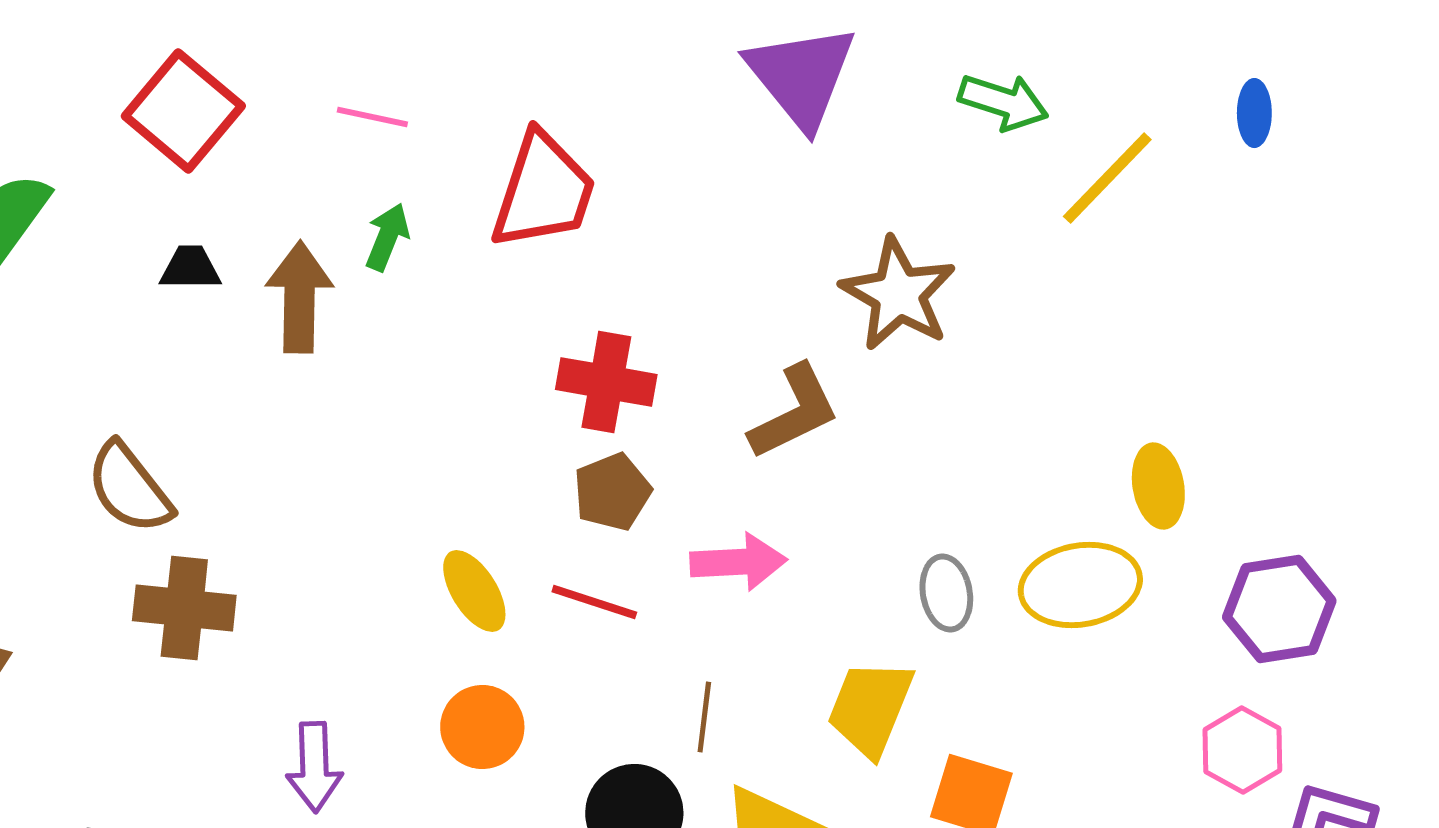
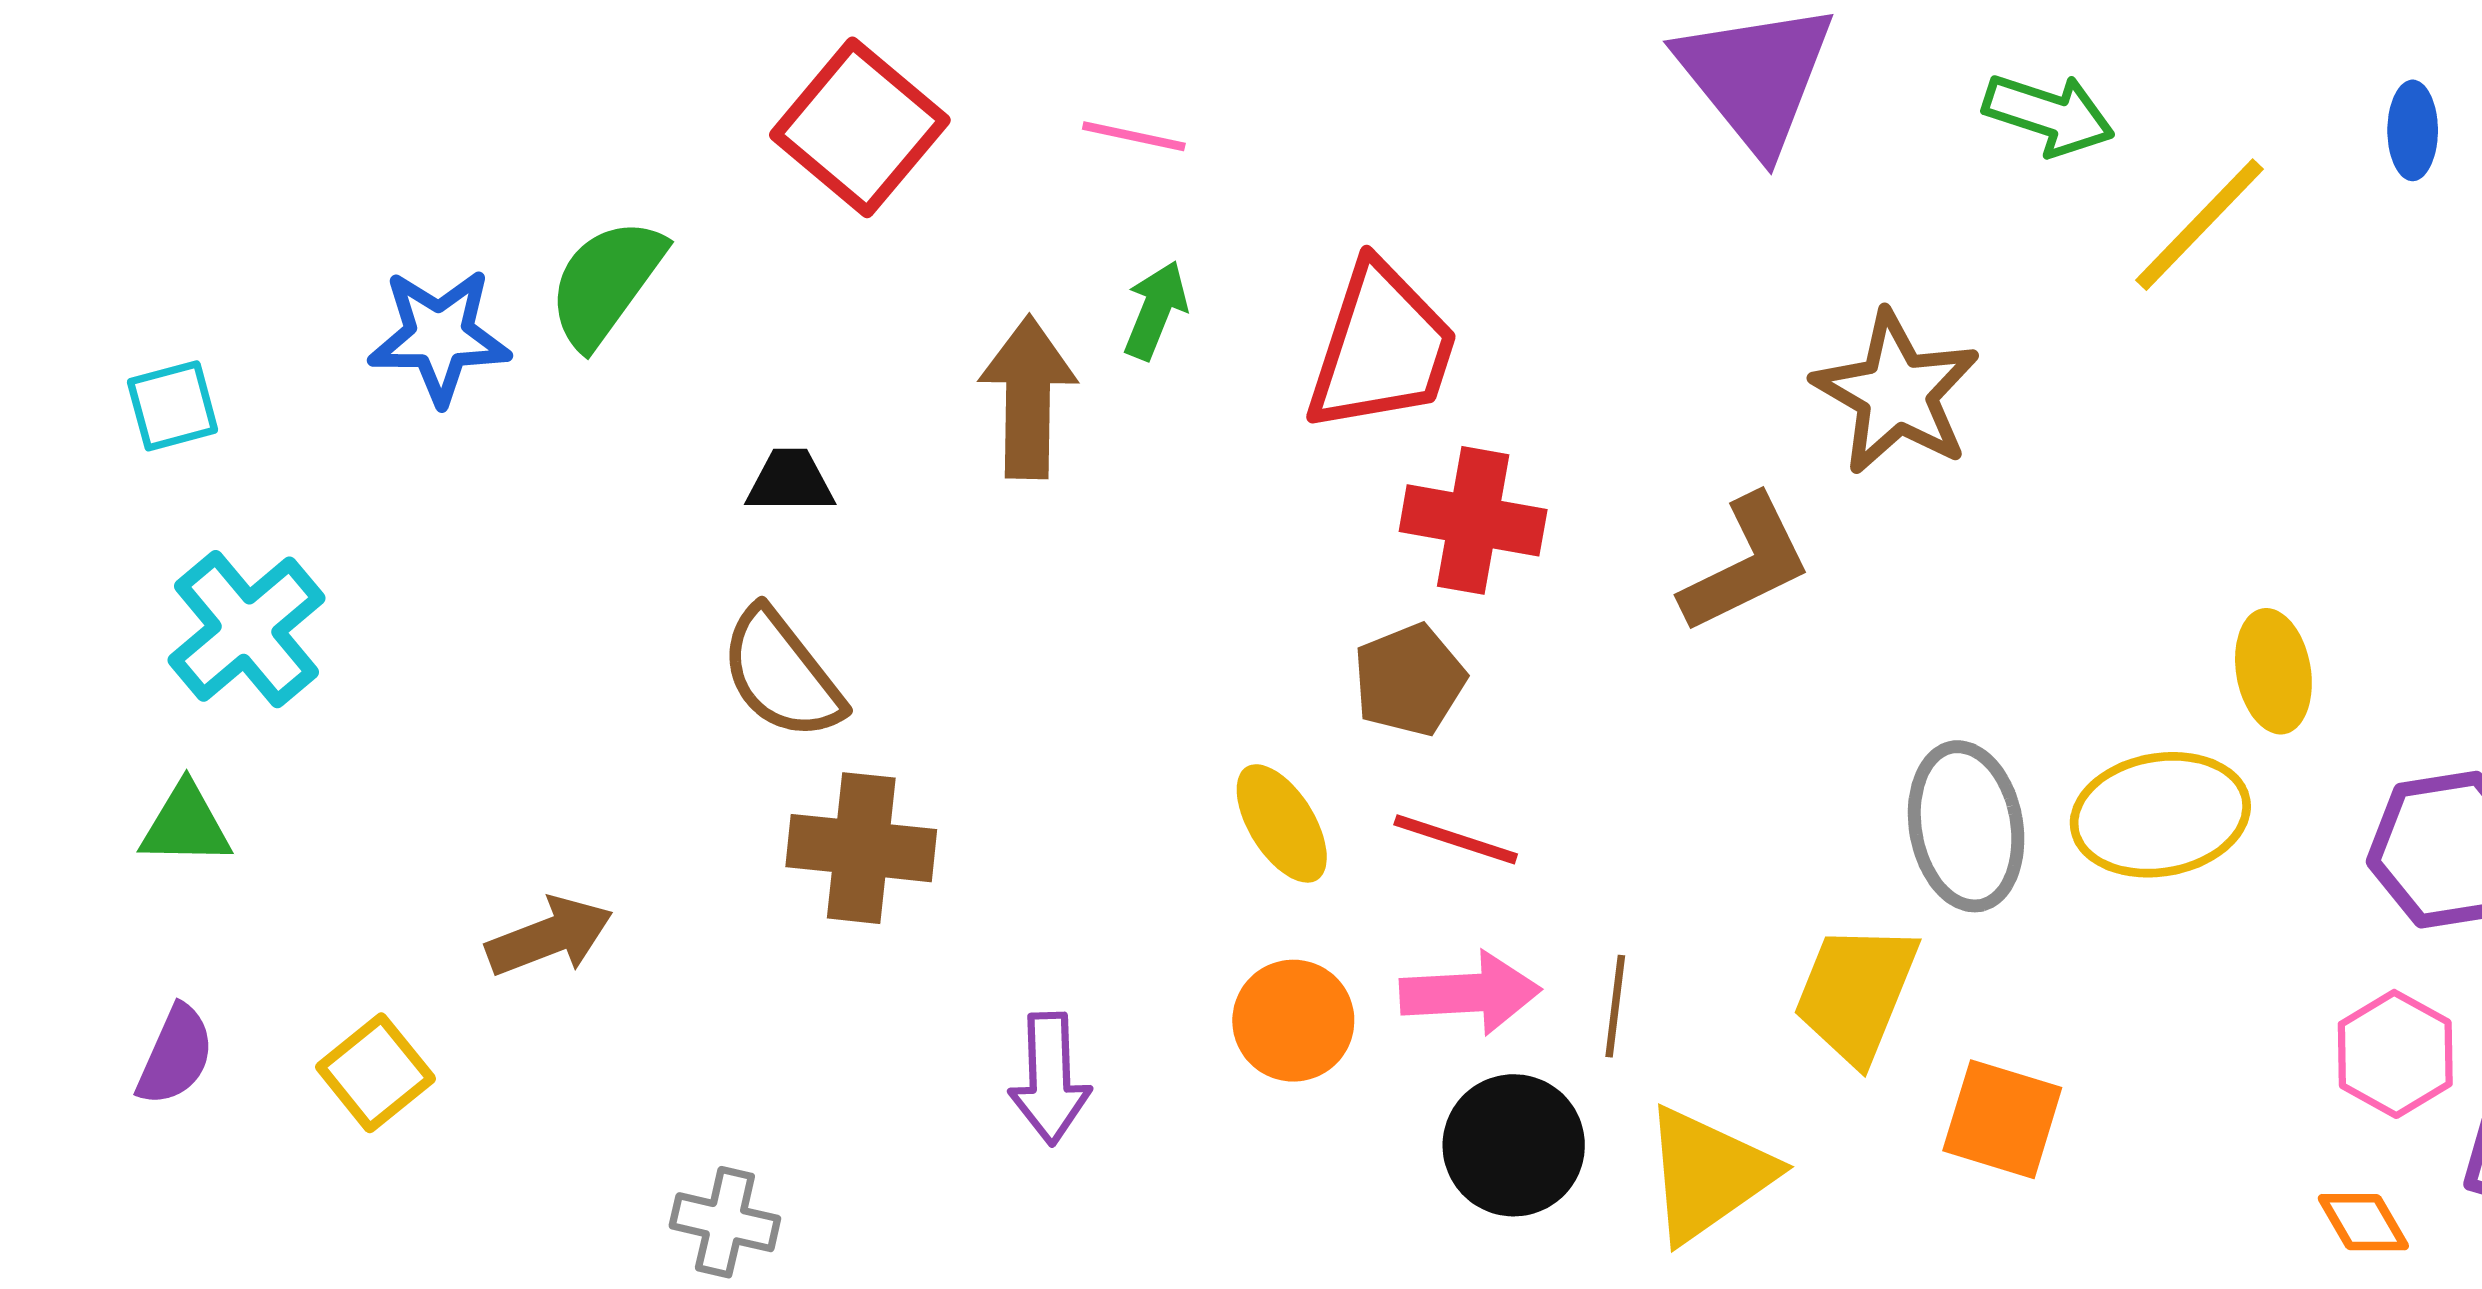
red trapezoid: (543, 191) -> (1382, 348), moved
black trapezoid: (190, 268) -> (790, 481), moved
brown pentagon: (612, 492) -> (1409, 680), moved
pink arrow: (738, 562) -> (1470, 993), moved
gray ellipse: (946, 593) -> (1966, 826), size x1.5

